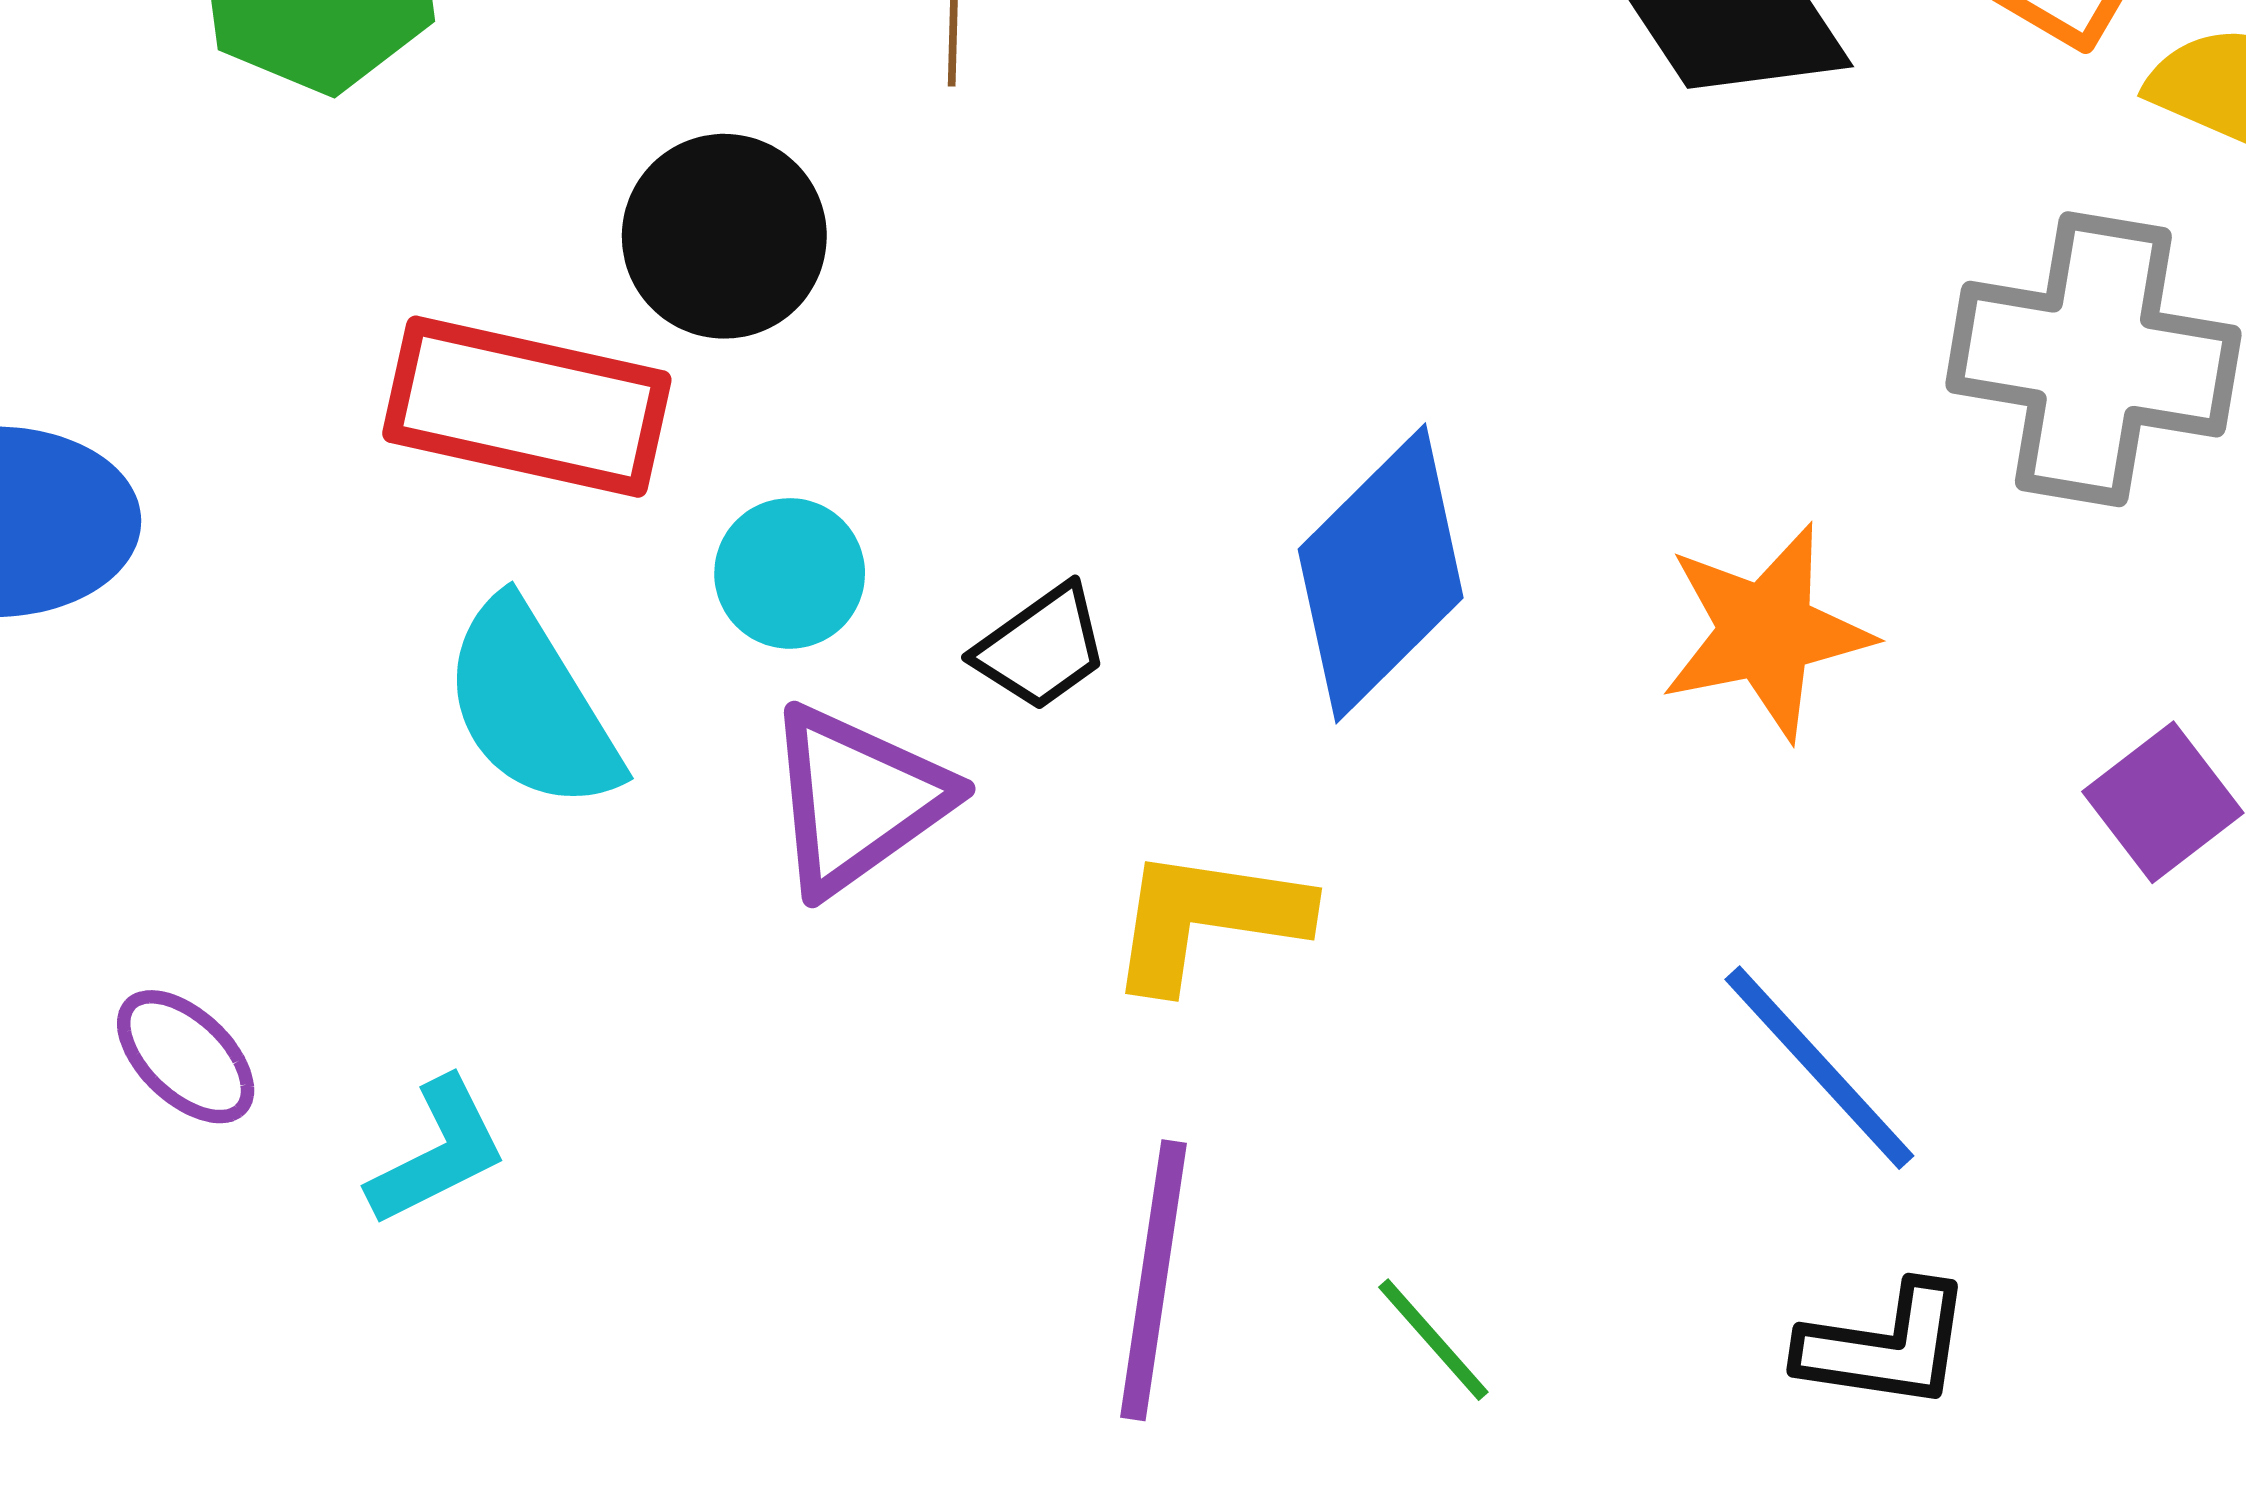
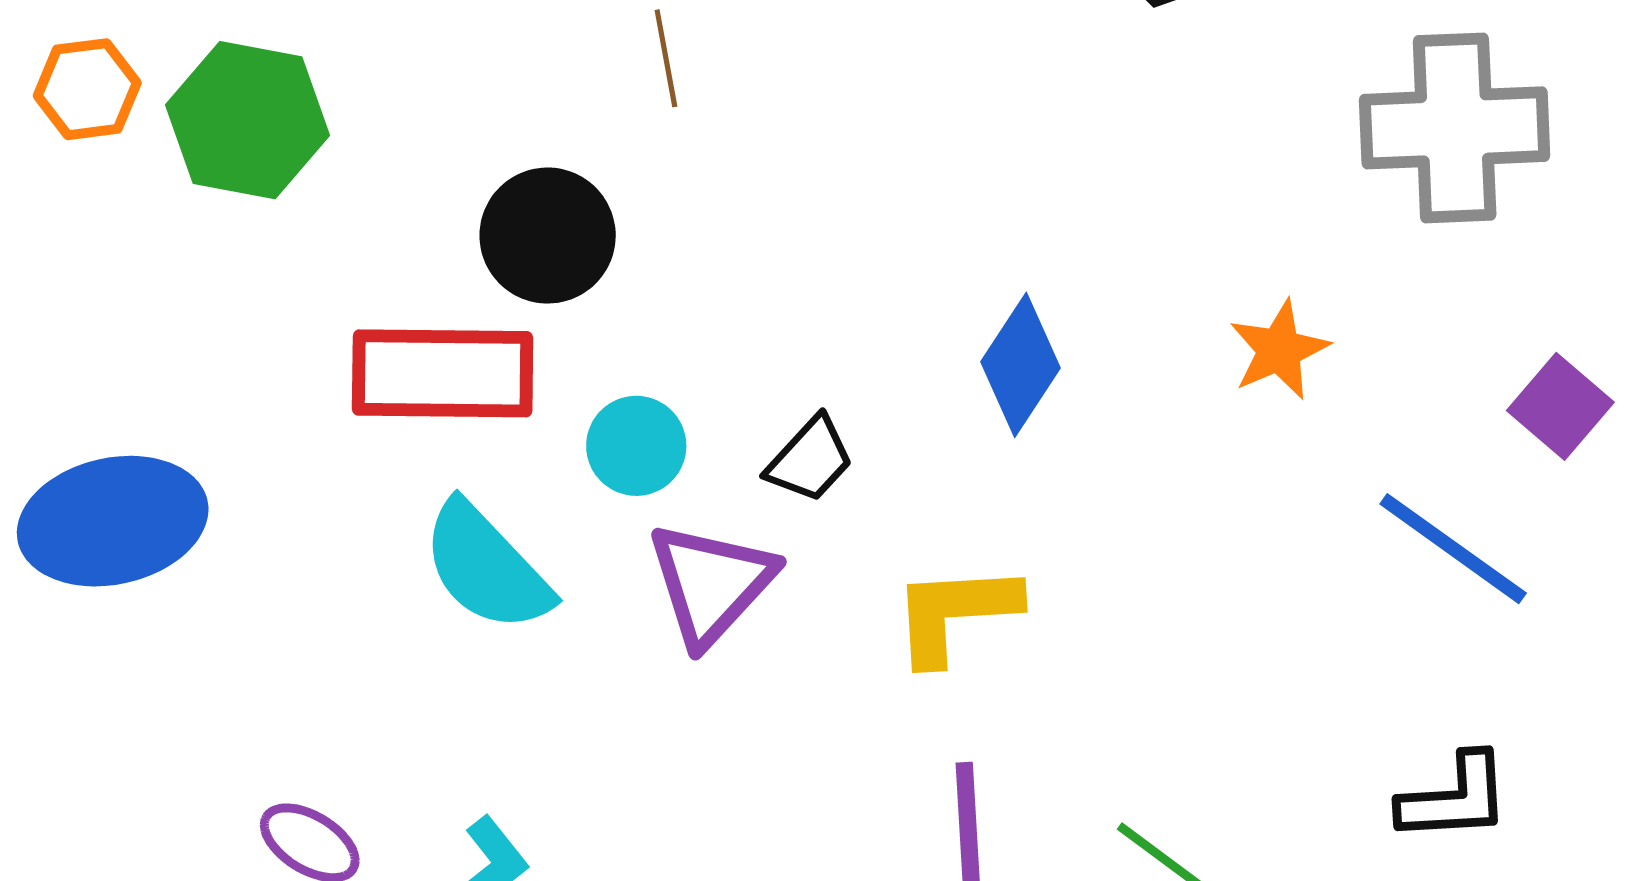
blue diamond: (1381, 573) -> (1021, 365), size x0.7
orange star: (1766, 632) -> (1279, 350), size x0.7
blue line: (1819, 1068) -> (1453, 549), moved

